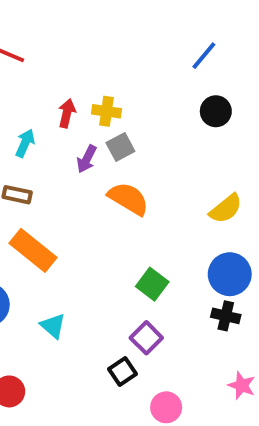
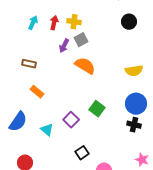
cyan arrow: (25, 143) -> (33, 23), moved
yellow semicircle: (226, 209) -> (134, 71), turned 30
orange rectangle: (33, 250) -> (37, 92), size x0.6
purple square: (146, 338) -> (71, 120), moved

